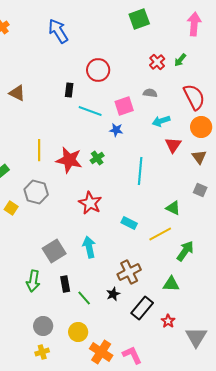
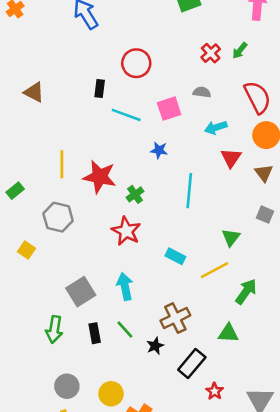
blue star: (116, 130) -> (159, 150), moved
green cross: (97, 158) -> (135, 194), moved
yellow square: (11, 208) -> (27, 250), moved
green triangle: (173, 208) -> (231, 237), turned 42
green line: (84, 298) -> (125, 329), moved
red star: (168, 321) -> (215, 391), moved

